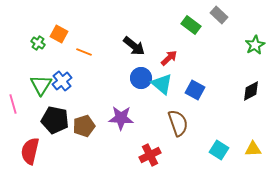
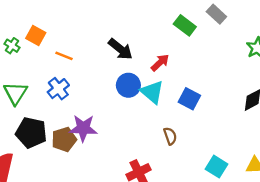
blue cross: (62, 81) -> (58, 89), moved
purple star: (121, 118) -> (83, 128), moved
brown semicircle: (178, 123) -> (170, 136), size x0.6

